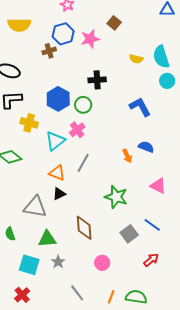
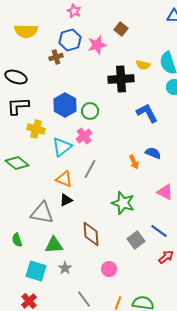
black cross: (97, 80) -> (121, 79), moved, size x1.4
red arrow: (151, 260) -> (166, 257), moved

